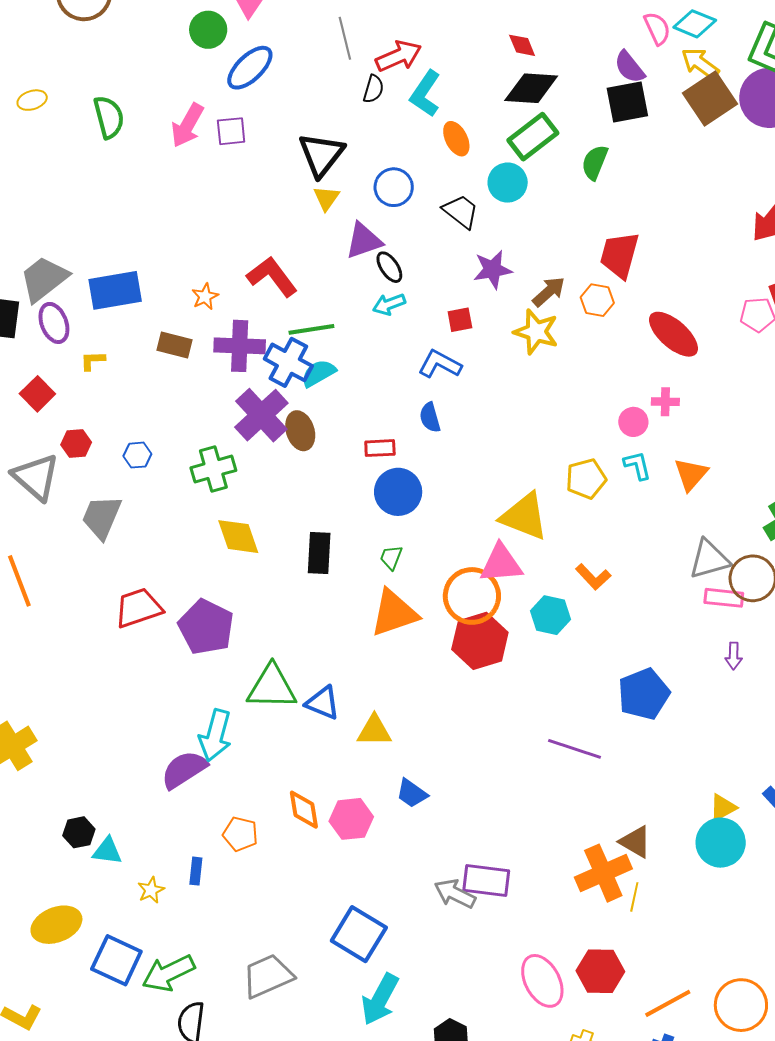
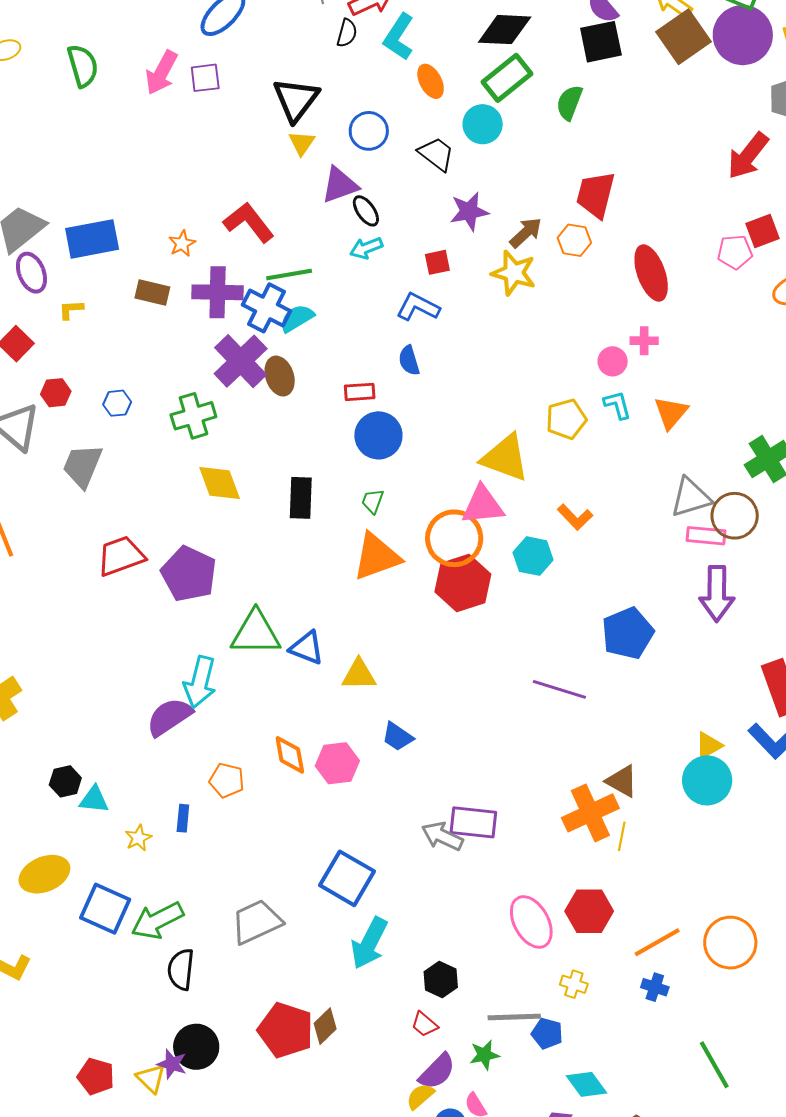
red ellipse: (673, 334) -> (651, 273), turned 30
purple arrow: (734, 656) -> (717, 594), size x2.0

